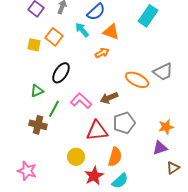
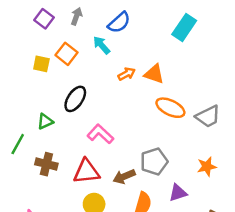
orange triangle: (111, 32) -> (154, 74), moved
gray trapezoid: (163, 72) -> (208, 116), moved
brown arrow: (109, 98) -> (124, 177), moved
green line: (54, 109) -> (18, 144), moved
red triangle: (97, 131) -> (87, 172), moved
purple triangle: (160, 148) -> (178, 193), moved

